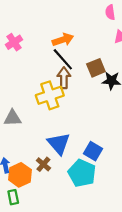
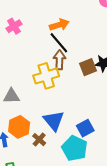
brown square: (96, 68) -> (88, 67), moved
blue square: (93, 151) -> (85, 128), turned 30
orange hexagon: (20, 175) -> (19, 127), moved

